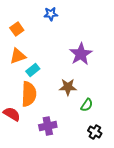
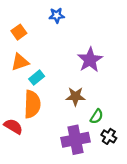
purple cross: (48, 126) -> (75, 140), moved, size x1.4
black cross: (95, 132) -> (109, 136), moved

